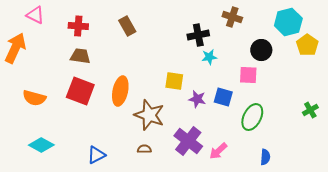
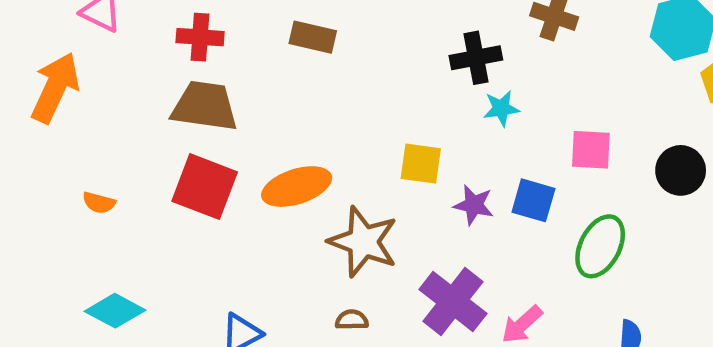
brown rectangle: (127, 26) -> (313, 37), turned -48
black circle: (261, 50) -> (681, 170), moved
brown trapezoid: (80, 56) -> (205, 106), size x1.4
orange ellipse: (120, 91) -> (297, 187), turned 60
orange semicircle: (34, 98) -> (99, 203), size x0.6

